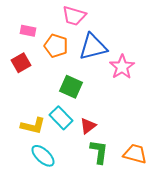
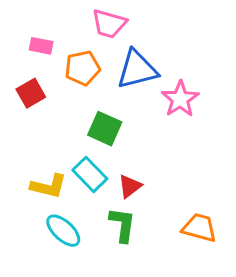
orange pentagon: (56, 46) -> (83, 68), turned -30
green L-shape: (99, 152) -> (122, 225), moved

